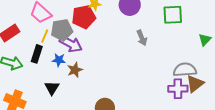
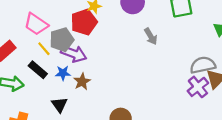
yellow line: (45, 36) -> (44, 49), turned -56
black rectangle: (37, 54) -> (38, 70), turned -60
purple cross: (178, 89) -> (198, 87), turned -30

